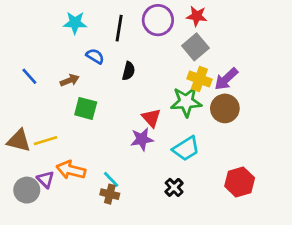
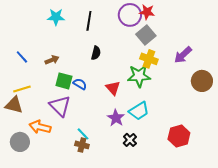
purple circle: (158, 20) -> (130, 15), moved
blue semicircle: (95, 56) -> (80, 84), moved
purple arrow: (226, 79) -> (183, 55), moved
brown circle: (225, 108) -> (202, 81), moved
purple star: (142, 139) -> (116, 118), moved, turned -30
yellow line: (46, 141) -> (22, 89), moved
orange arrow: (71, 170) -> (40, 127), moved
purple triangle: (46, 179) -> (60, 106), moved, size x1.6

